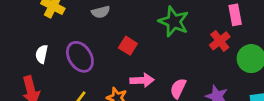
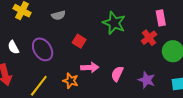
white semicircle: (42, 54) -> (13, 47), turned -40

